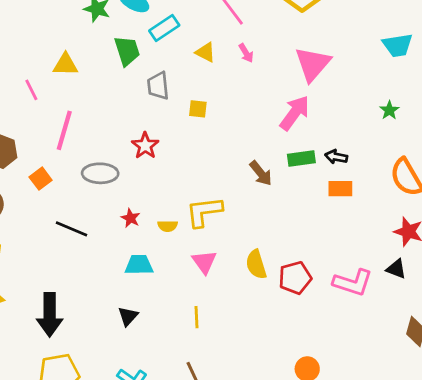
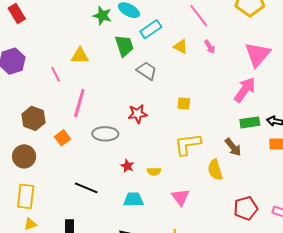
gray trapezoid: (158, 86) -> (147, 71), turned 130
yellow square: (198, 109) -> (184, 103), moved
red star: (145, 146) -> (138, 114), turned 30
brown arrow: (261, 173) -> (233, 147), moved
yellow L-shape: (204, 212) -> (188, 144), moved
black line: (71, 229) -> (86, 188), moved
yellow semicircle: (256, 264) -> (215, 170), moved

